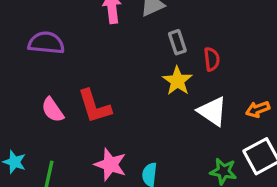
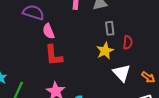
orange arrow: (258, 109) -> (148, 77), turned -136
pink semicircle: (53, 110) -> (49, 31), moved

